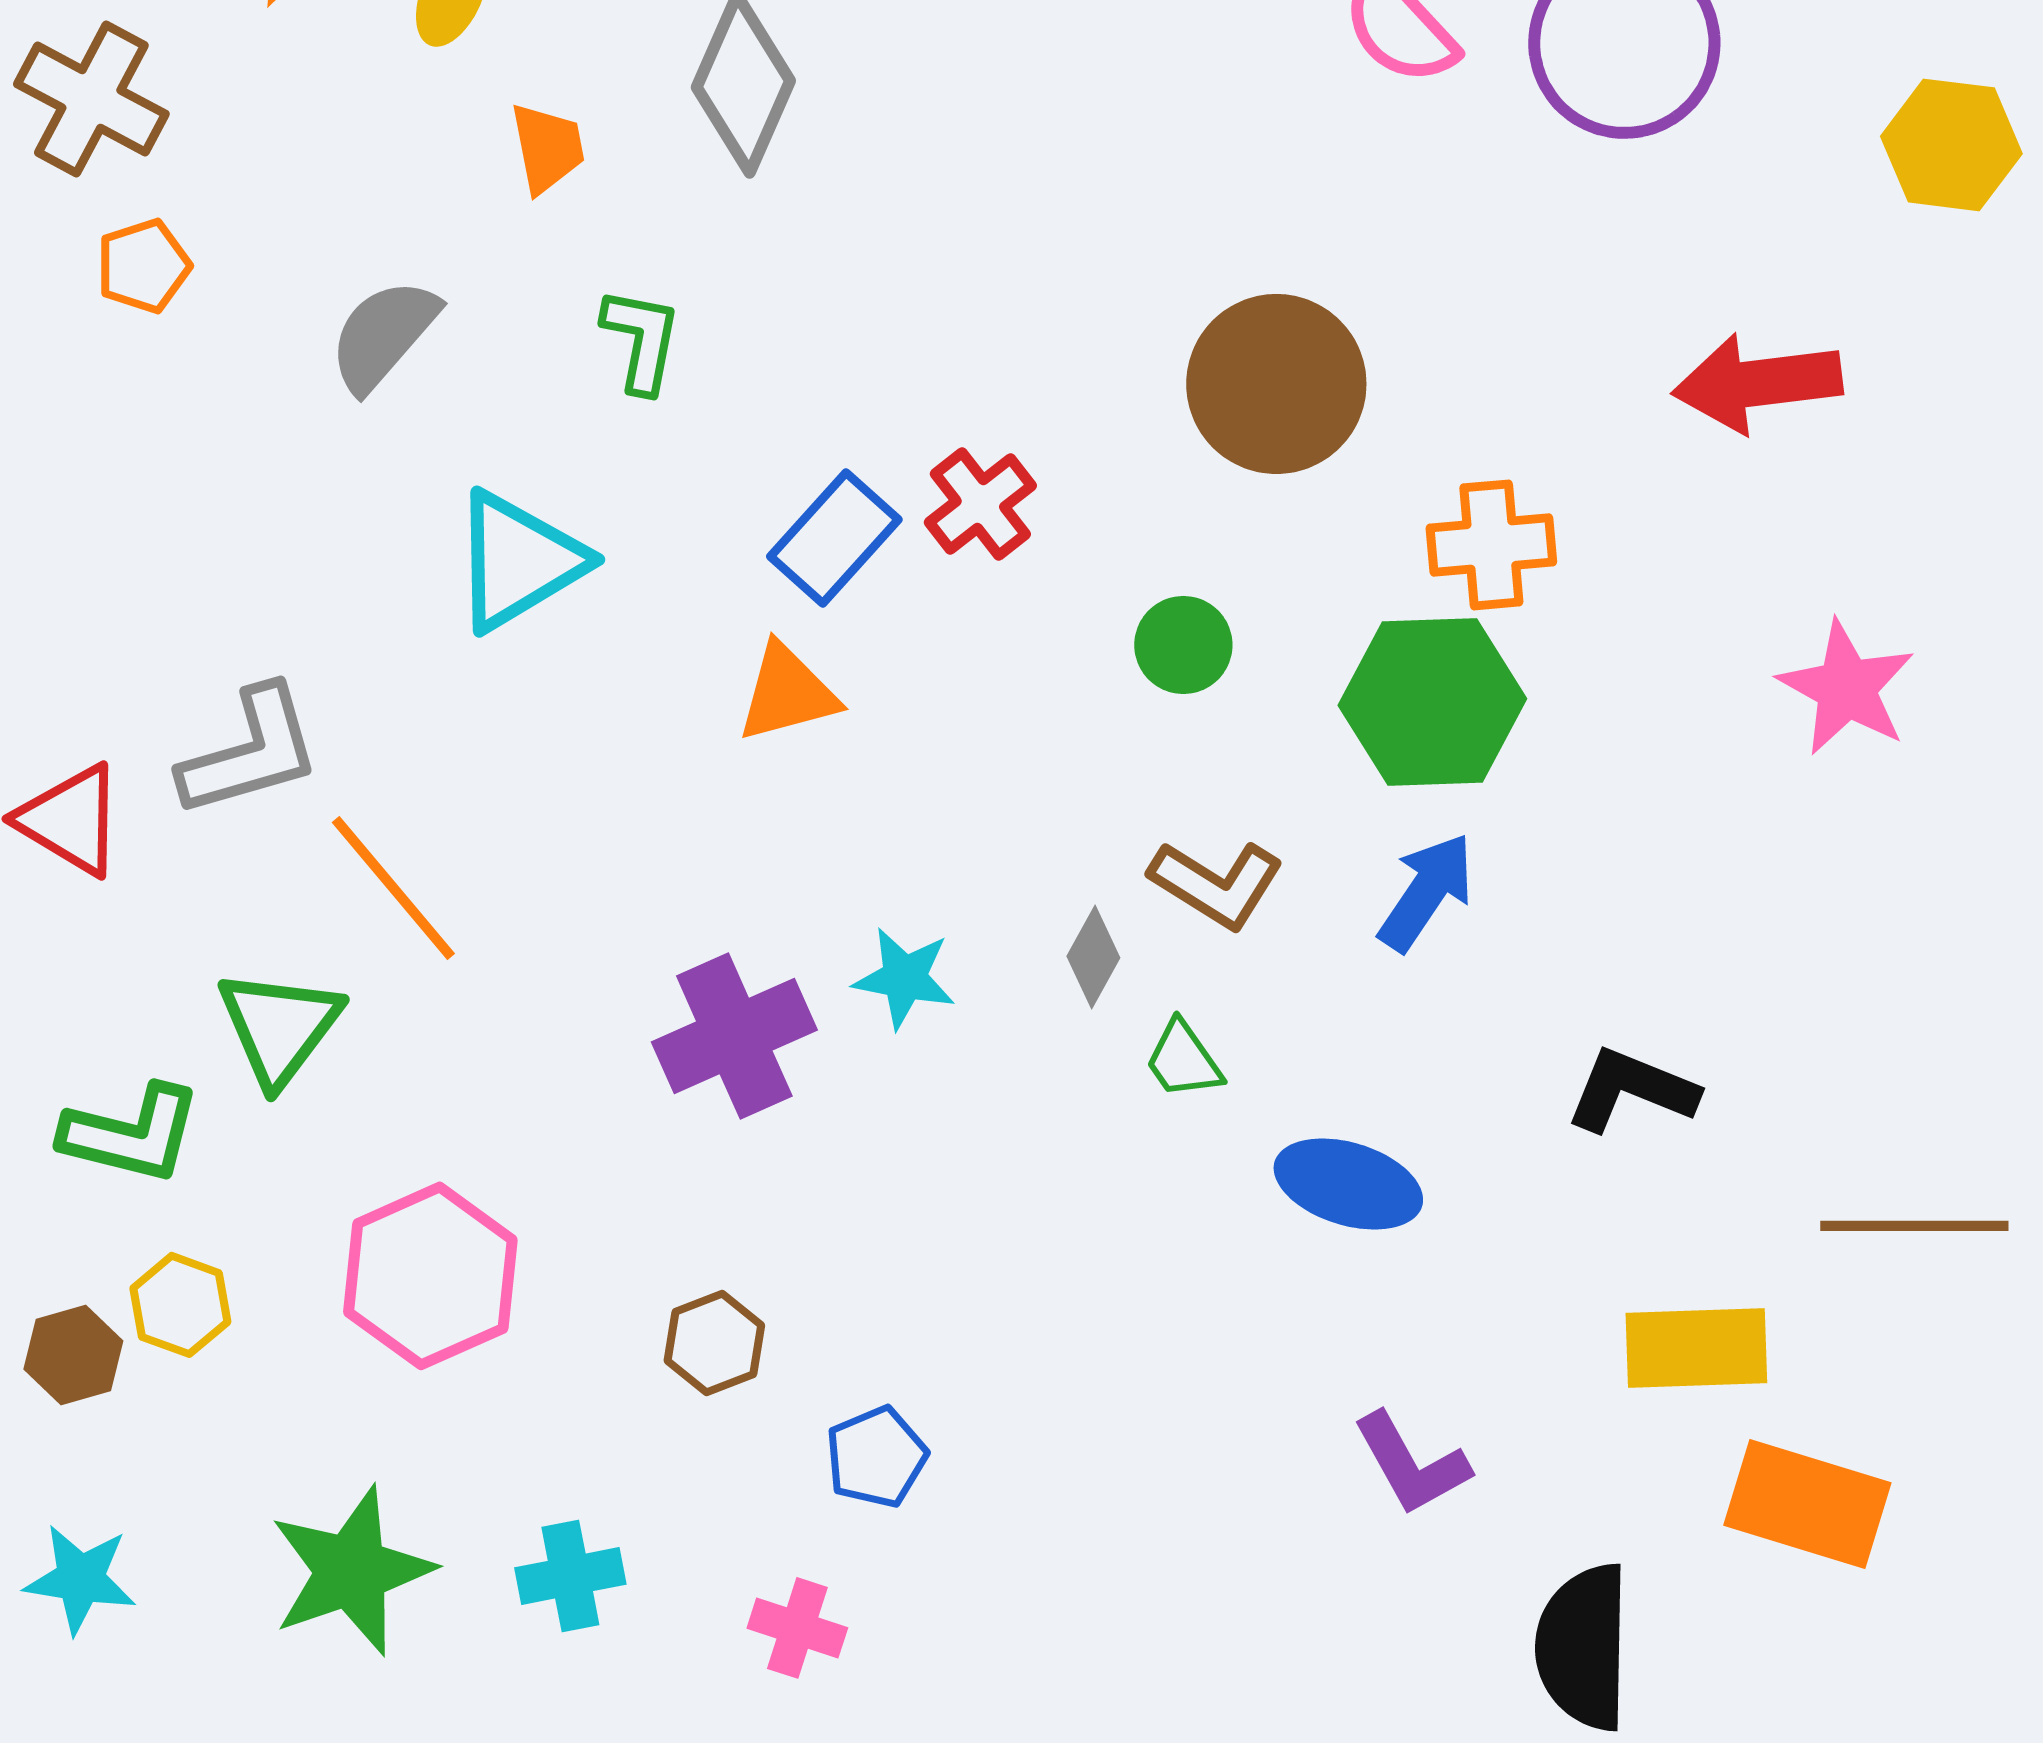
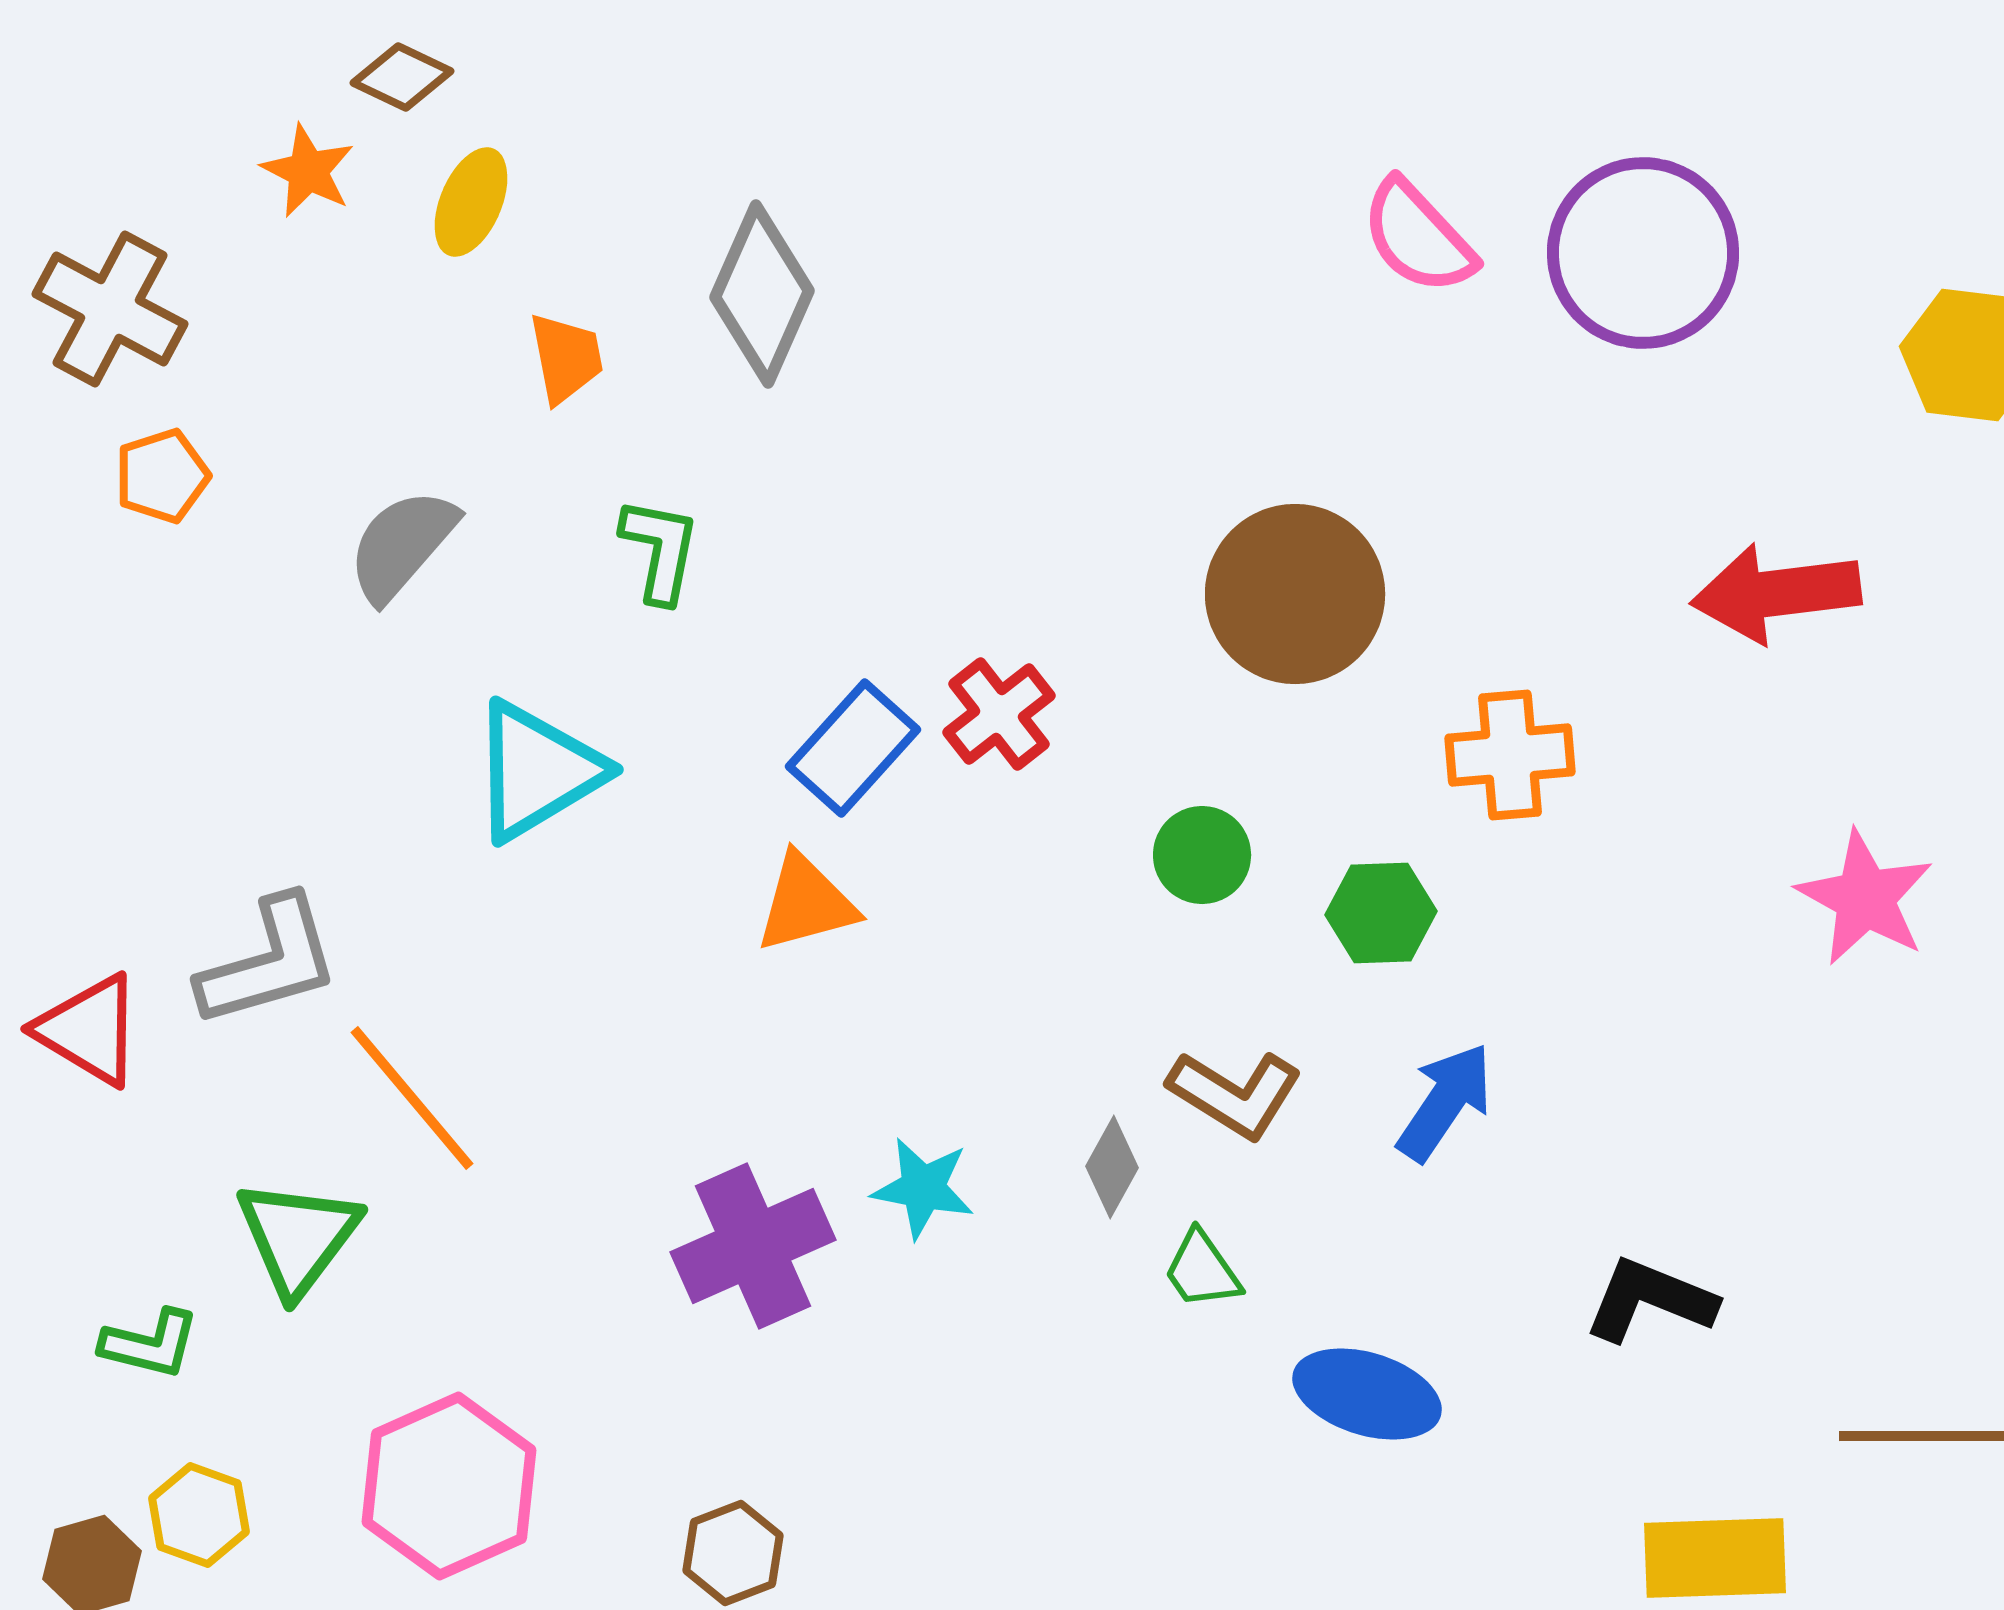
green hexagon: (1432, 702) -> (1381, 913), moved, size x0.6
green L-shape: (131, 1134) -> (150, 1344), size x0.7

